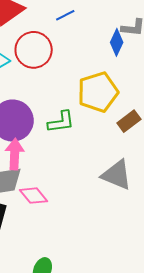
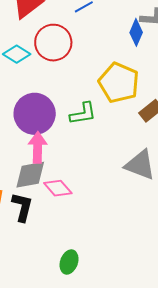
yellow pentagon: (98, 92) -> (119, 83), turned -30

